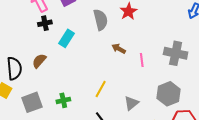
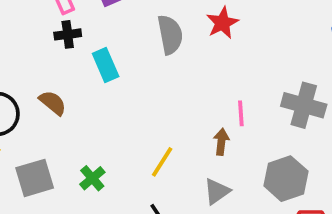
cyan rectangle: (67, 38) -> (106, 65), turned -60
brown arrow: (119, 49) -> (221, 142), moved, turned 64
brown semicircle: (39, 61) -> (53, 103), turned 84
green cross: (63, 100) -> (92, 178), turned -32

